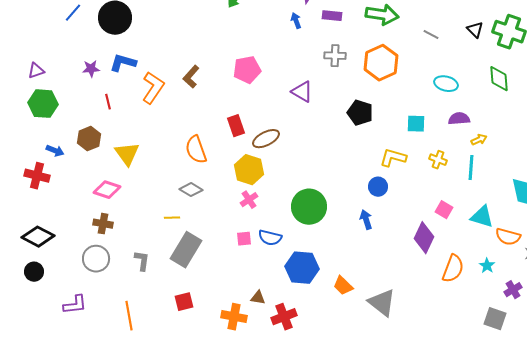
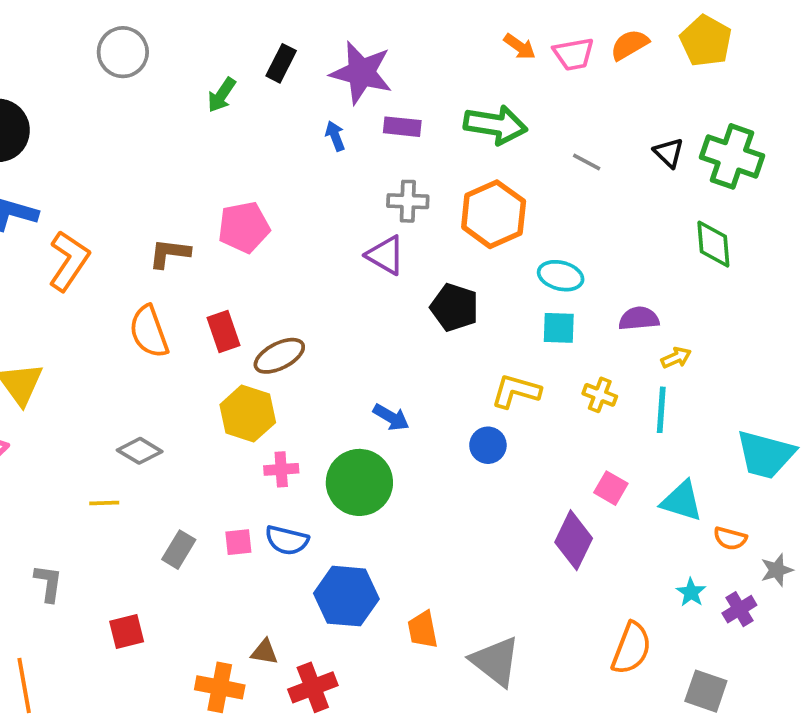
brown L-shape: (191, 77) -> (169, 253), moved, turned 55
cyan ellipse: (446, 84) -> (561, 276), moved
purple triangle: (302, 92) -> (386, 255), moved
orange semicircle: (196, 150) -> (149, 332), moved
pink cross: (249, 200) -> (281, 469), moved, turned 30
blue arrow: (366, 220) -> (391, 417), moved, turned 138
orange semicircle: (508, 237) -> (730, 538), size x0.7
gray rectangle: (186, 250) -> (179, 550), moved, size x0.6
orange semicircle: (453, 269) -> (631, 648), moved
orange trapezoid: (343, 286) -> (423, 630), turned 35
purple cross: (513, 290) -> (739, 609), moved
red square: (184, 302) -> (127, 631), moved

